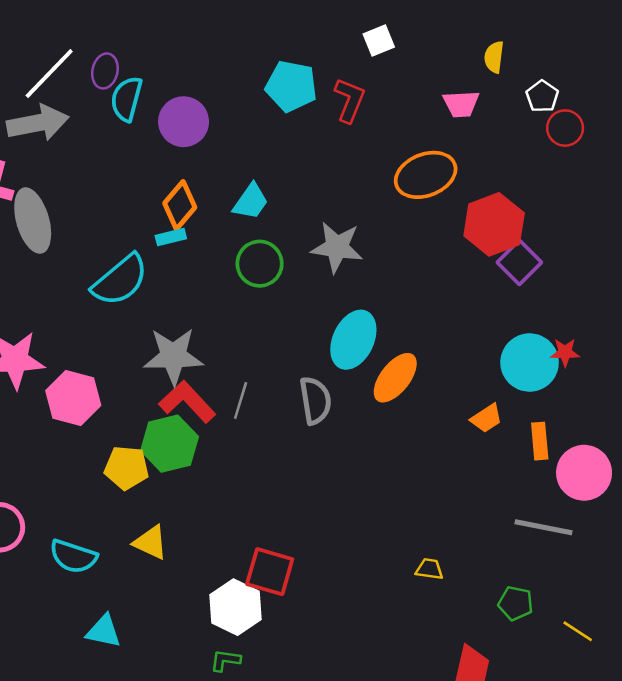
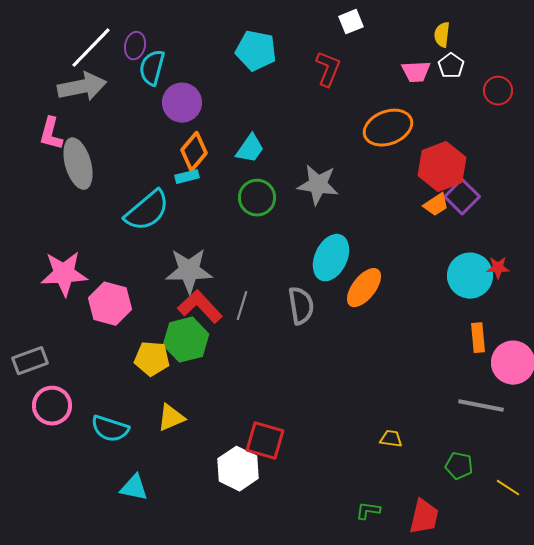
cyan pentagon: (291, 86) -> (256, 51), moved
white pentagon: (542, 96) -> (451, 66), moved
purple circle: (184, 122) -> (182, 103), moved
orange trapezoid: (486, 418) -> (436, 205), moved
yellow triangle: (151, 542) -> (171, 418), turned -48
green L-shape: (225, 660) -> (368, 511), moved

